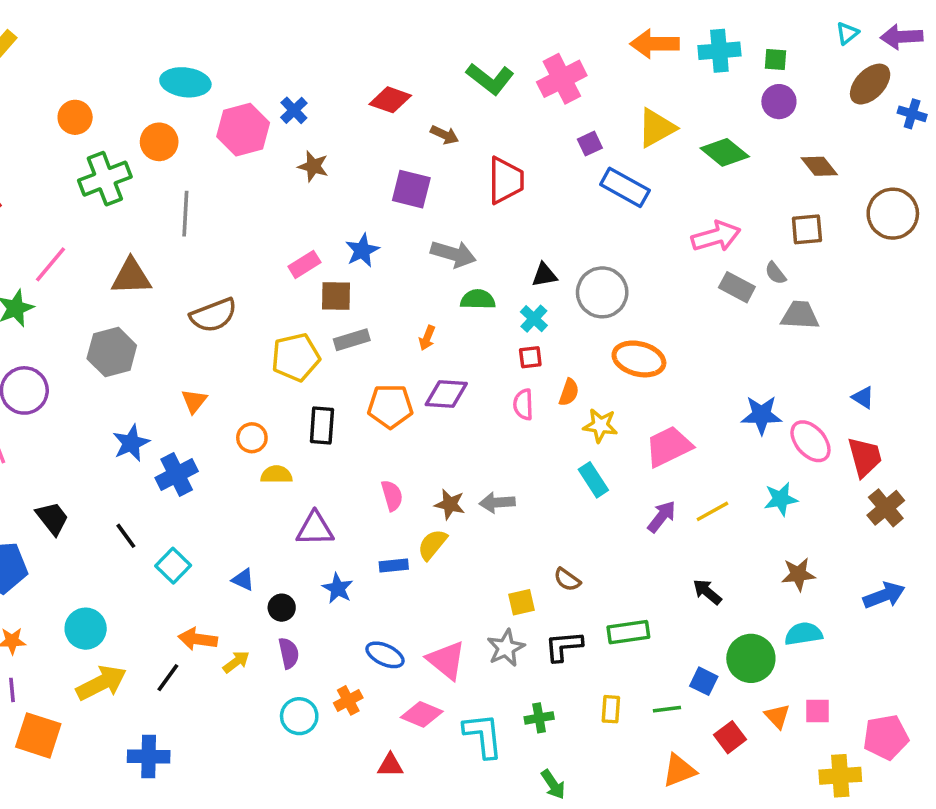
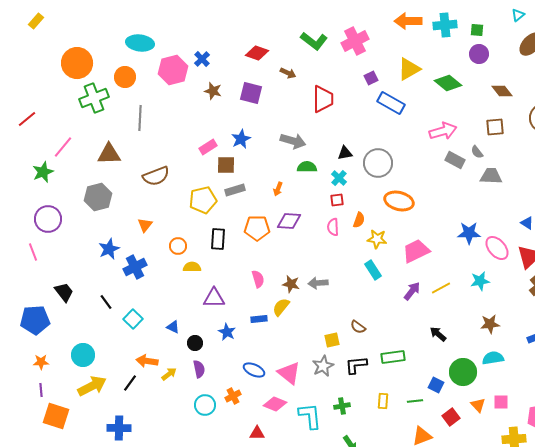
orange circle: (75, 117) -> (77, 63), size x1.6
purple square: (411, 189) -> (251, 93), moved

